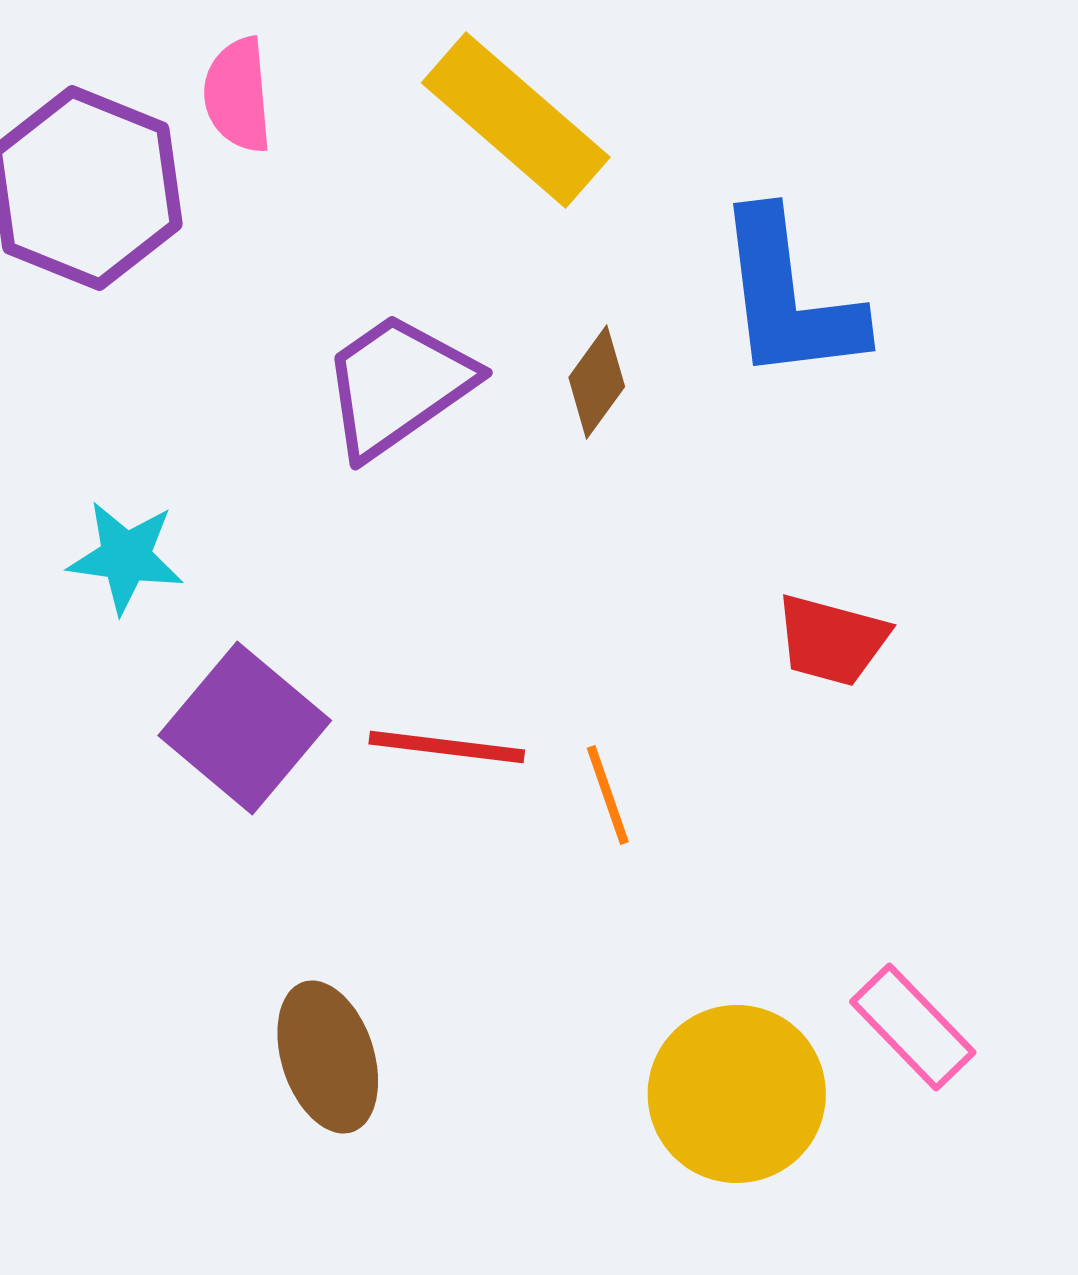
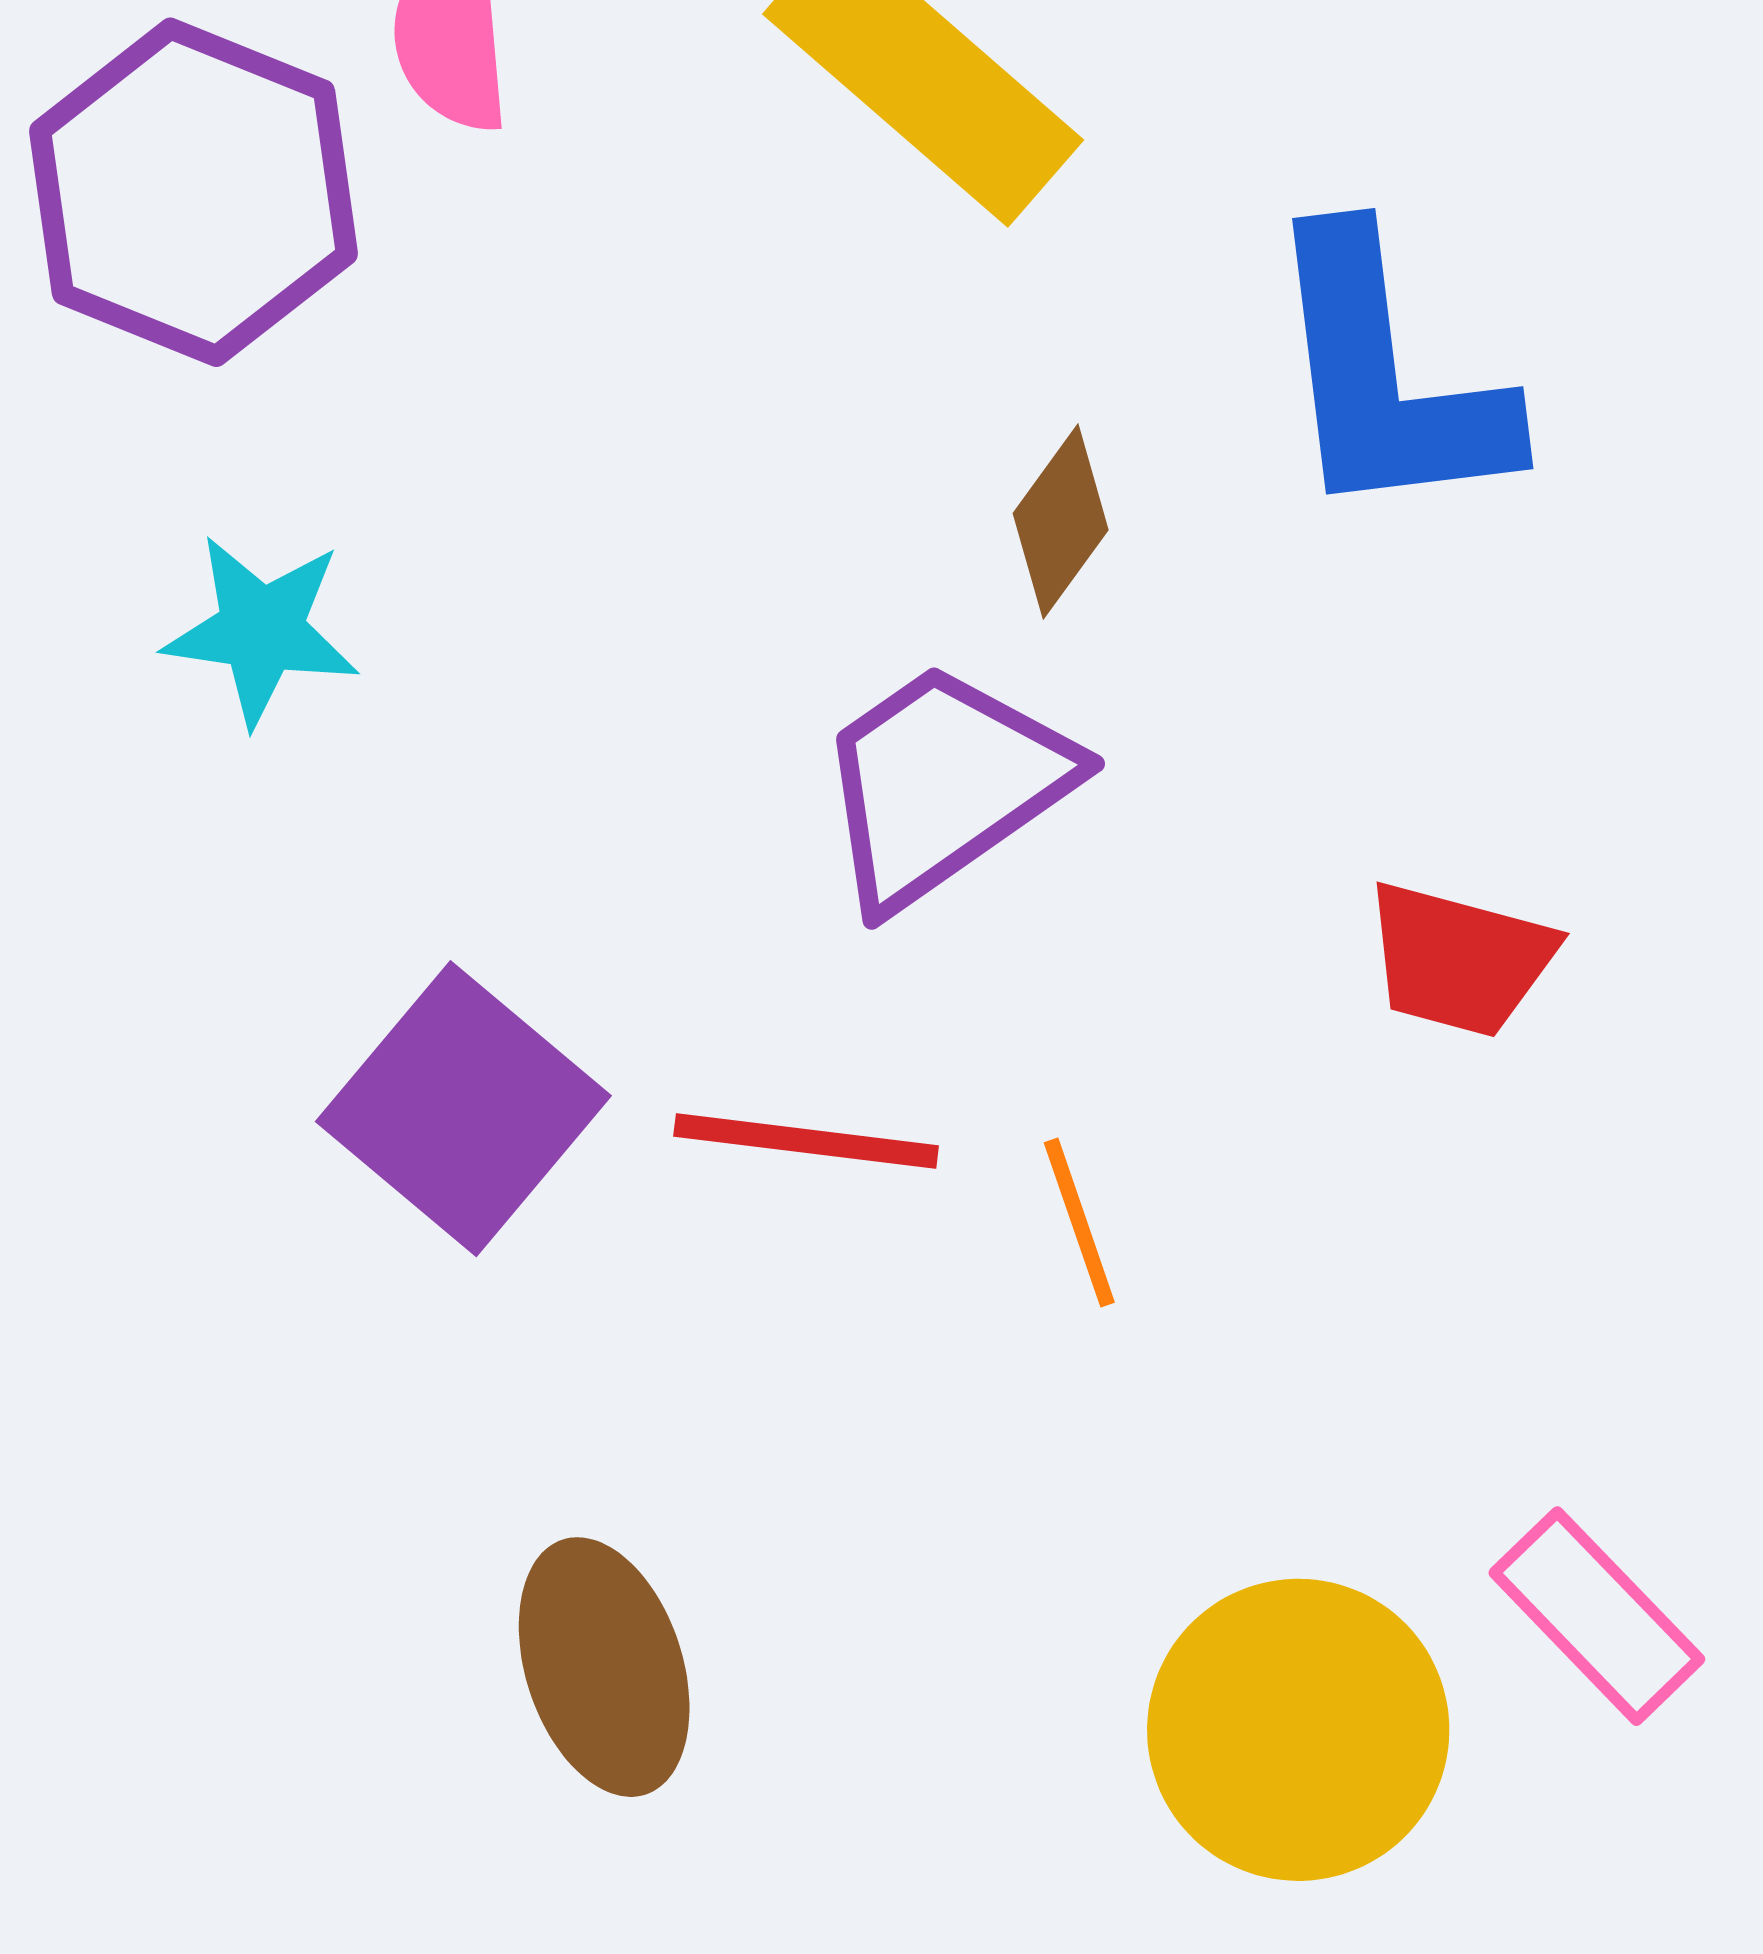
purple trapezoid: (398, 385) -> (944, 785), moved
cyan star: (126, 557) -> (261, 630), moved

